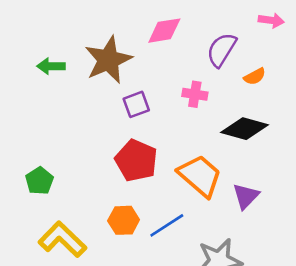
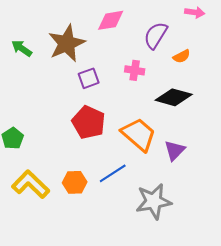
green arrow: (51, 66) -> (22, 48), turned 35
orange hexagon: (124, 220) -> (75, 182), moved

